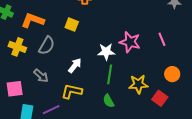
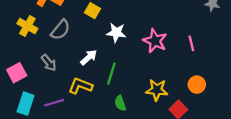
white star: (106, 52) -> (116, 33), moved
green line: (110, 74) -> (111, 74), moved
pink square: (15, 89) -> (17, 73), turned -30

